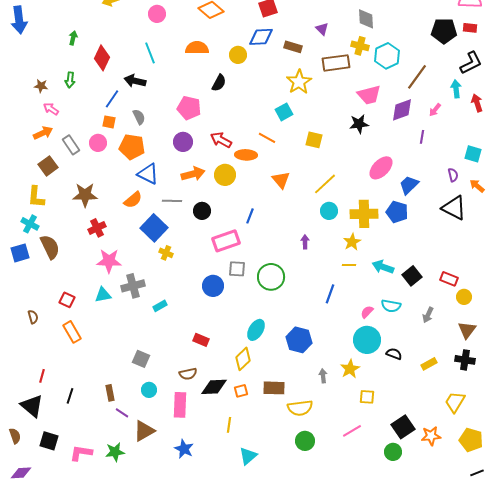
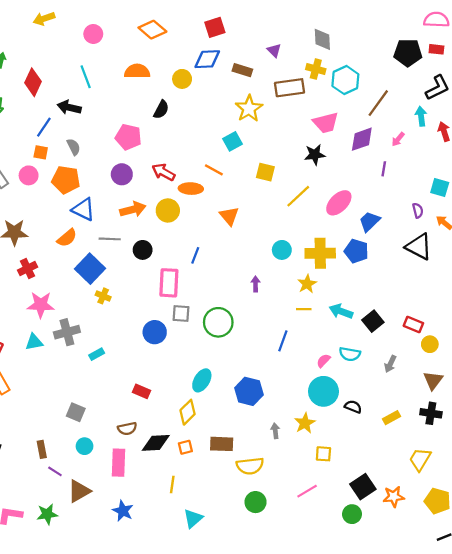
yellow line: (325, 184) -> (298, 196), moved
pink rectangle: (226, 241) -> (169, 283), turned -68

